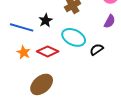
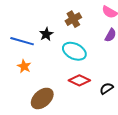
black semicircle: (97, 49) -> (107, 88), moved
red diamond: (48, 51) -> (79, 80), moved

